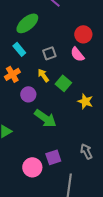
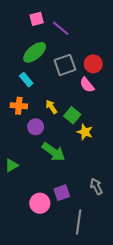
gray square: (49, 53) -> (65, 65), moved, size x1.5
orange cross: (12, 74) -> (19, 106), turned 35
yellow star: (85, 101) -> (85, 132), moved

